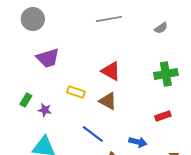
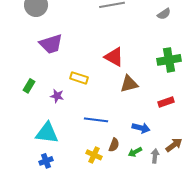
brown triangle: (108, 101) -> (129, 84), moved, turned -42
purple star: (45, 110) -> (57, 96), moved
blue line: (93, 134) -> (96, 120), turned -30

